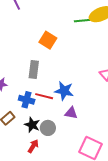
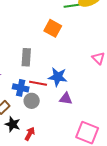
orange square: (48, 40) -> (53, 28), moved
black star: (32, 125) -> (13, 124), moved
gray circle: (48, 128) -> (32, 101), moved

